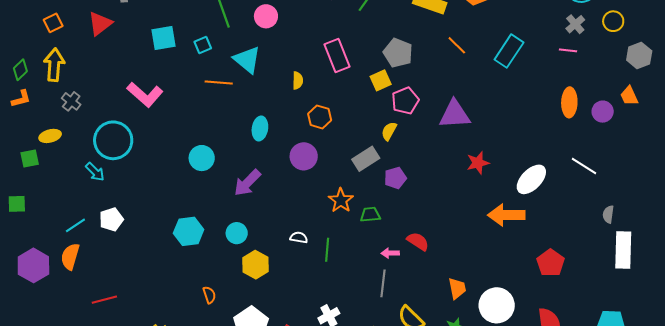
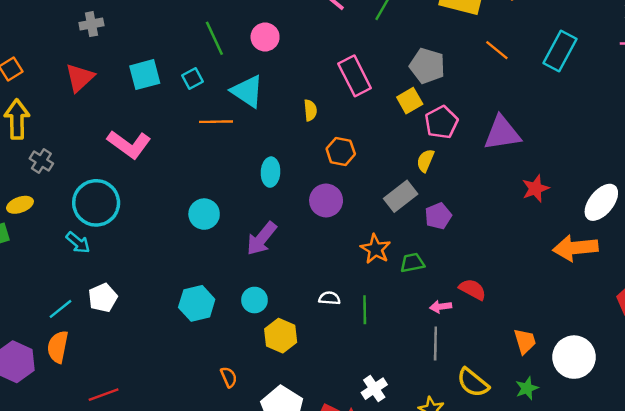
red triangle: (100, 24) -> (80, 78), moved

